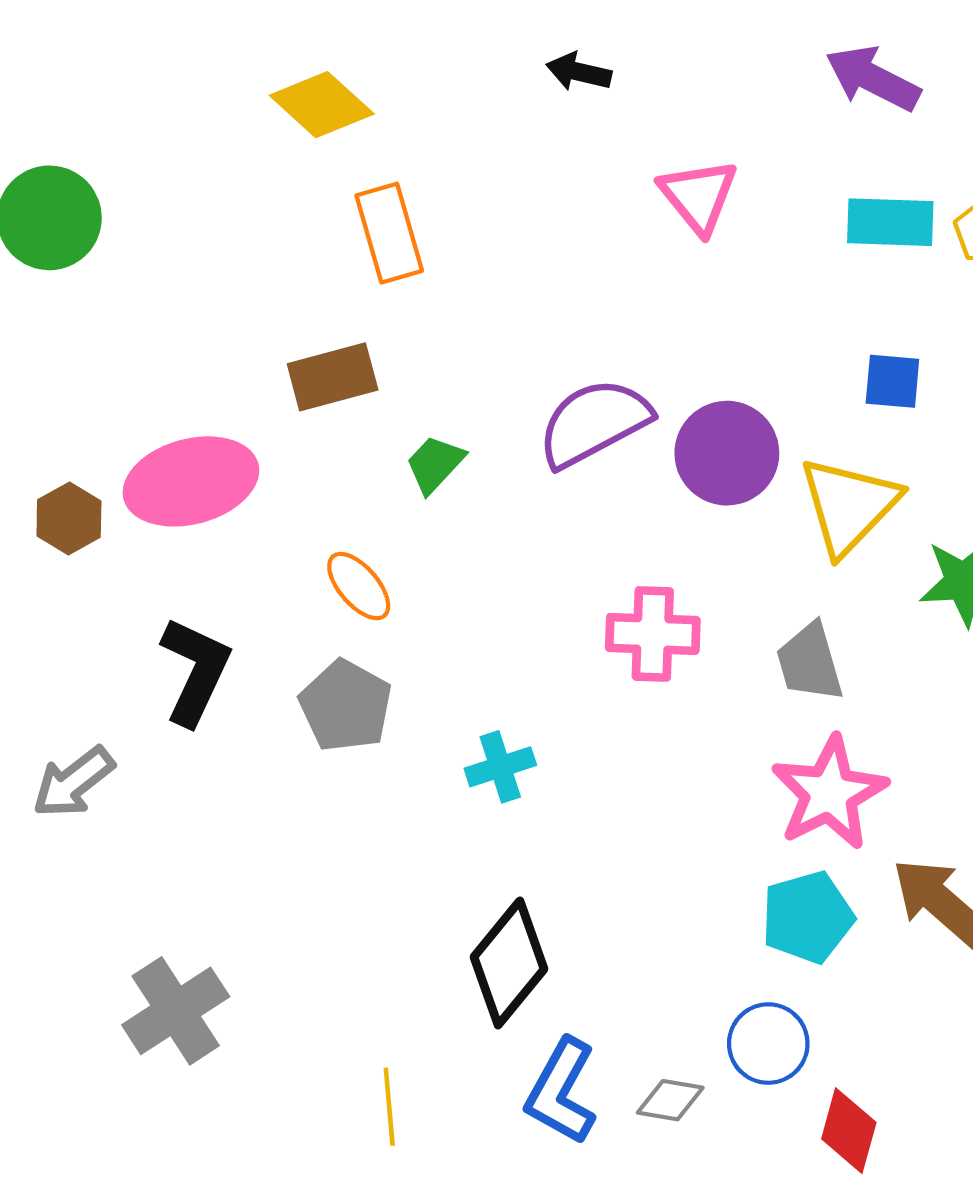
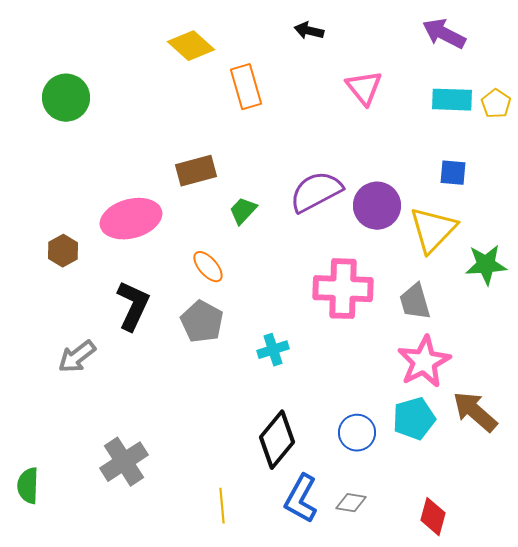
orange rectangle: (389, 233) -> (246, 87), moved
brown hexagon: (69, 519) -> (63, 251), moved
pink cross: (653, 634) -> (343, 289), size x1.4
blue circle: (768, 1044) -> (357, 433), moved

